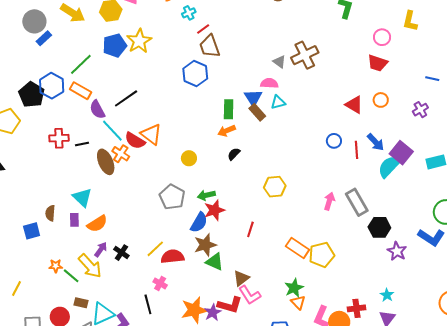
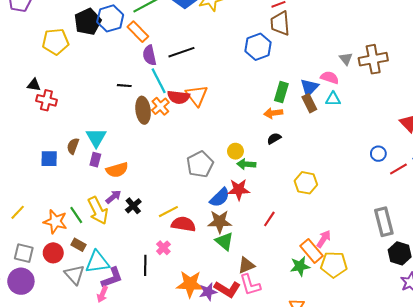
red cross: (59, 138) -> (46, 100), moved
red semicircle: (135, 141) -> (179, 97), turned -40
red line: (356, 150) -> (398, 169), turned 48
yellow circle: (189, 158) -> (235, 151), moved
green arrow: (206, 195) -> (246, 164), moved
cyan triangle: (82, 197) -> (96, 138), moved
pink arrow: (329, 201) -> (324, 239), moved
orange star: (56, 266) -> (55, 222), moved, size x1.6
green star: (294, 288) -> (300, 266), moved

